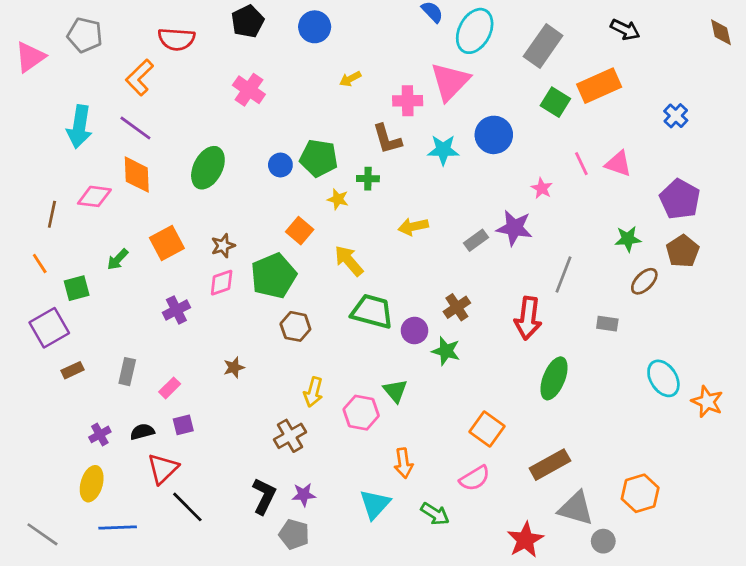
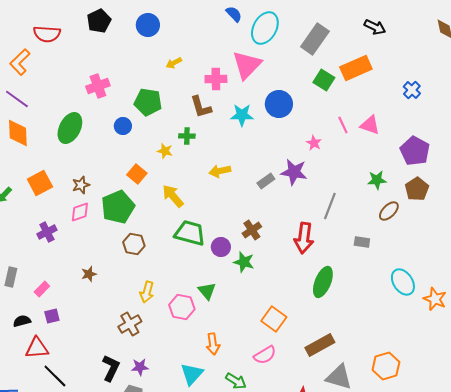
pink cross: (249, 90) -> (98, 86), moved, turned 35
green pentagon: (319, 158) -> (148, 102), moved
red triangle: (163, 469) -> (37, 348), turned 40

